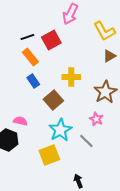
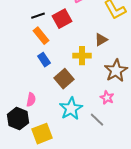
brown triangle: (109, 56) -> (101, 40), moved
pink semicircle: (20, 121) -> (31, 100), turned 88
yellow square: (49, 155) -> (42, 134), moved

